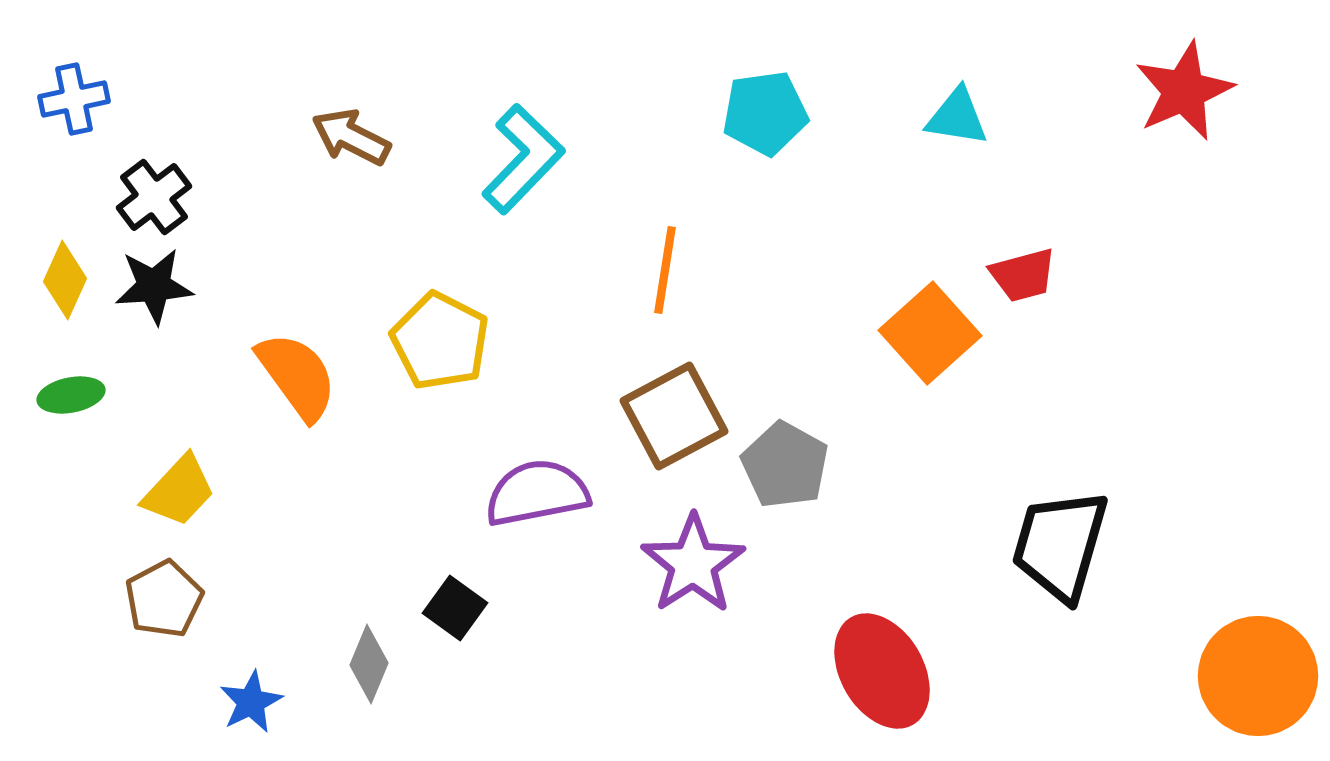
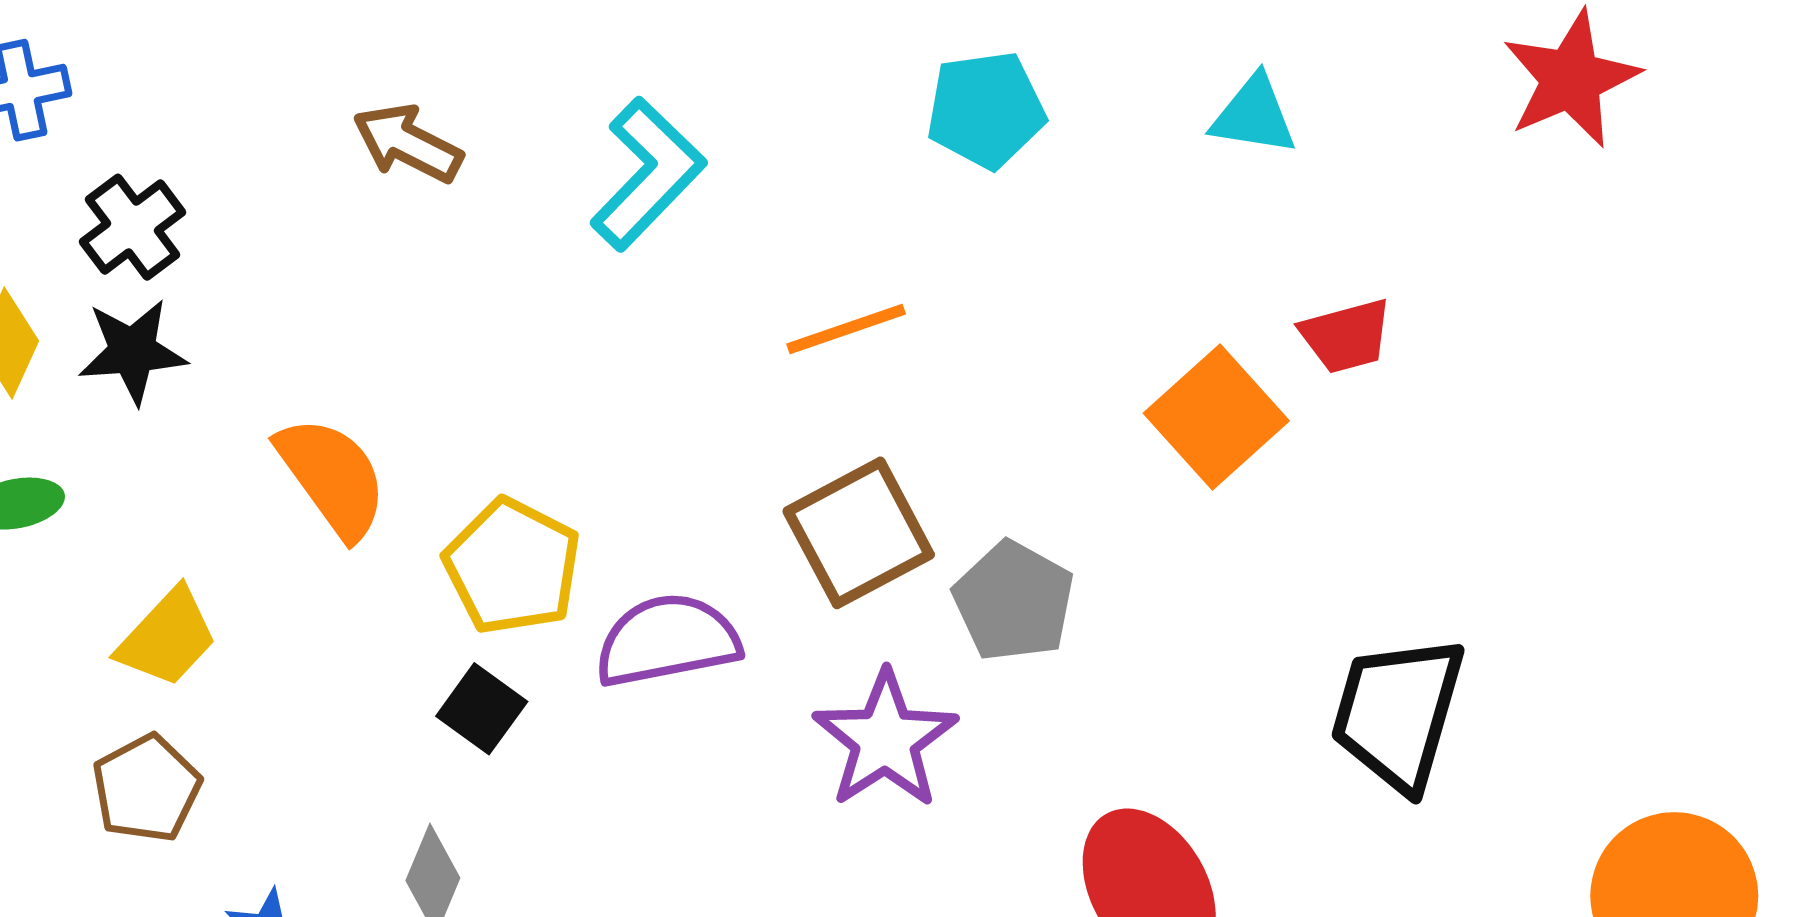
orange line: (665, 270) -> (846, 329), turned 62
yellow pentagon: (440, 341) -> (512, 566), moved
black square: (455, 608) -> (482, 709), moved

